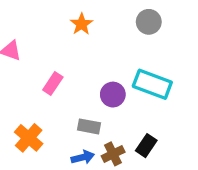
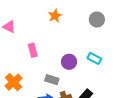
pink rectangle: (53, 84) -> (33, 50), turned -56
cyan rectangle: (152, 84) -> (94, 58), size x0.6

